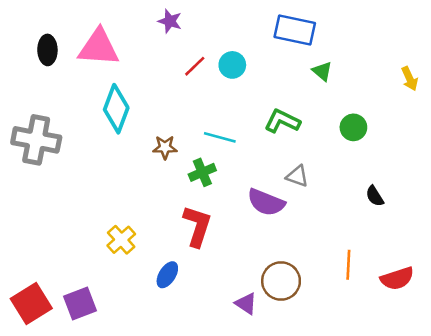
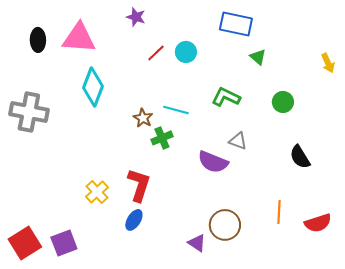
brown star: (165, 147) -> (143, 118), moved, turned 30
black semicircle: (375, 196) -> (300, 157), size x1.4
red L-shape: (197, 226) -> (139, 185), moved

